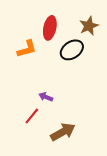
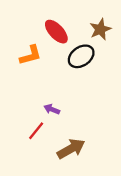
red ellipse: (50, 28) -> (56, 32), turned -55

